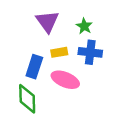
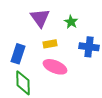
blue cross: (90, 52) -> (89, 47), moved
blue rectangle: (34, 67) -> (18, 54), moved

